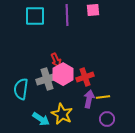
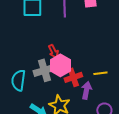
red cross: (85, 77) -> (73, 77), moved
yellow line: (103, 97) -> (100, 73), moved

